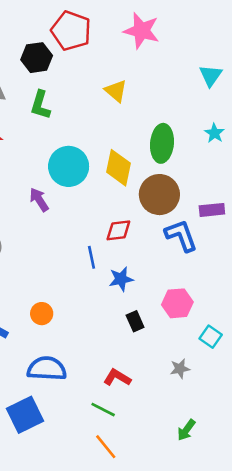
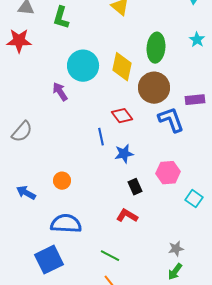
red diamond: (118, 230) -> (122, 116), turned 60
gray star: (180, 369) -> (176, 249), moved
red L-shape: (117, 378) -> (127, 216), moved

